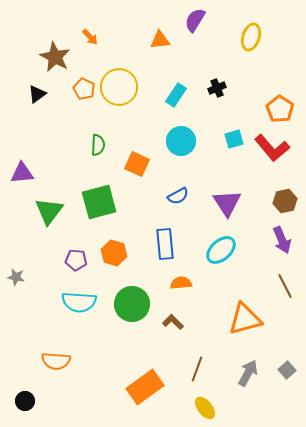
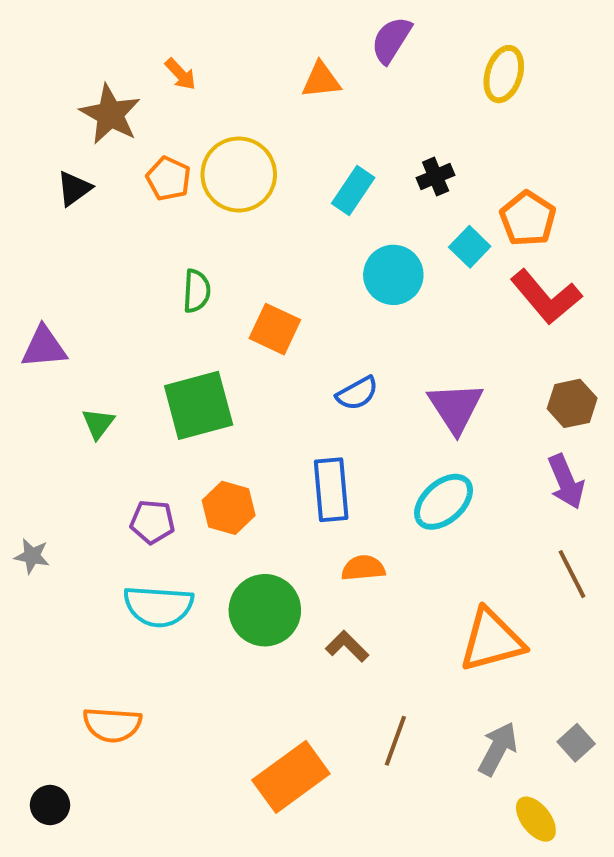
orange pentagon: (280, 109) -> (528, 219), moved
cyan square: (234, 139) -> (470, 247), moved, turned -30
cyan circle: (181, 141) -> (393, 275), moved
green triangle: (49, 211) -> (98, 423), size x0.6
yellow ellipse: (205, 408) -> (536, 819), moved

